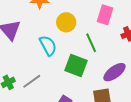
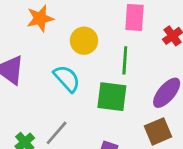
green line: (91, 43) -> (125, 60), turned 42

